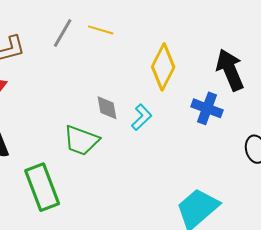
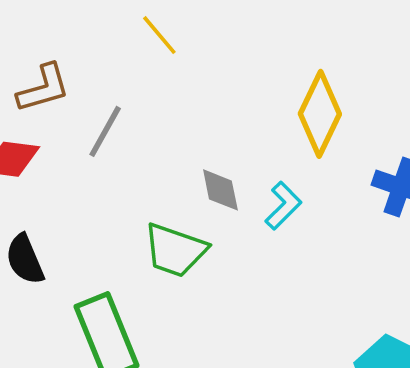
yellow line: (101, 30) -> (159, 35), moved, turned 35
gray line: (63, 33) -> (105, 131), moved

